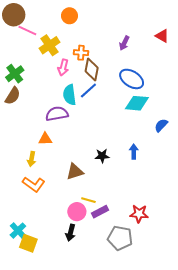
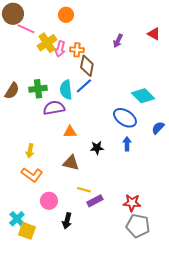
pink arrow: (63, 67) -> (60, 49), moved
green cross: (15, 74) -> (38, 89), moved, turned 30
blue ellipse: (132, 79) -> (125, 118), moved
cyan diamond: (137, 103) -> (143, 96), moved, turned 40
blue semicircle: (161, 125) -> (158, 128), moved
orange triangle: (45, 139) -> (70, 132), moved
brown triangle: (75, 172) -> (71, 163), turned 30
pink circle: (77, 212) -> (49, 201), moved
gray pentagon: (120, 238) -> (138, 226), moved

